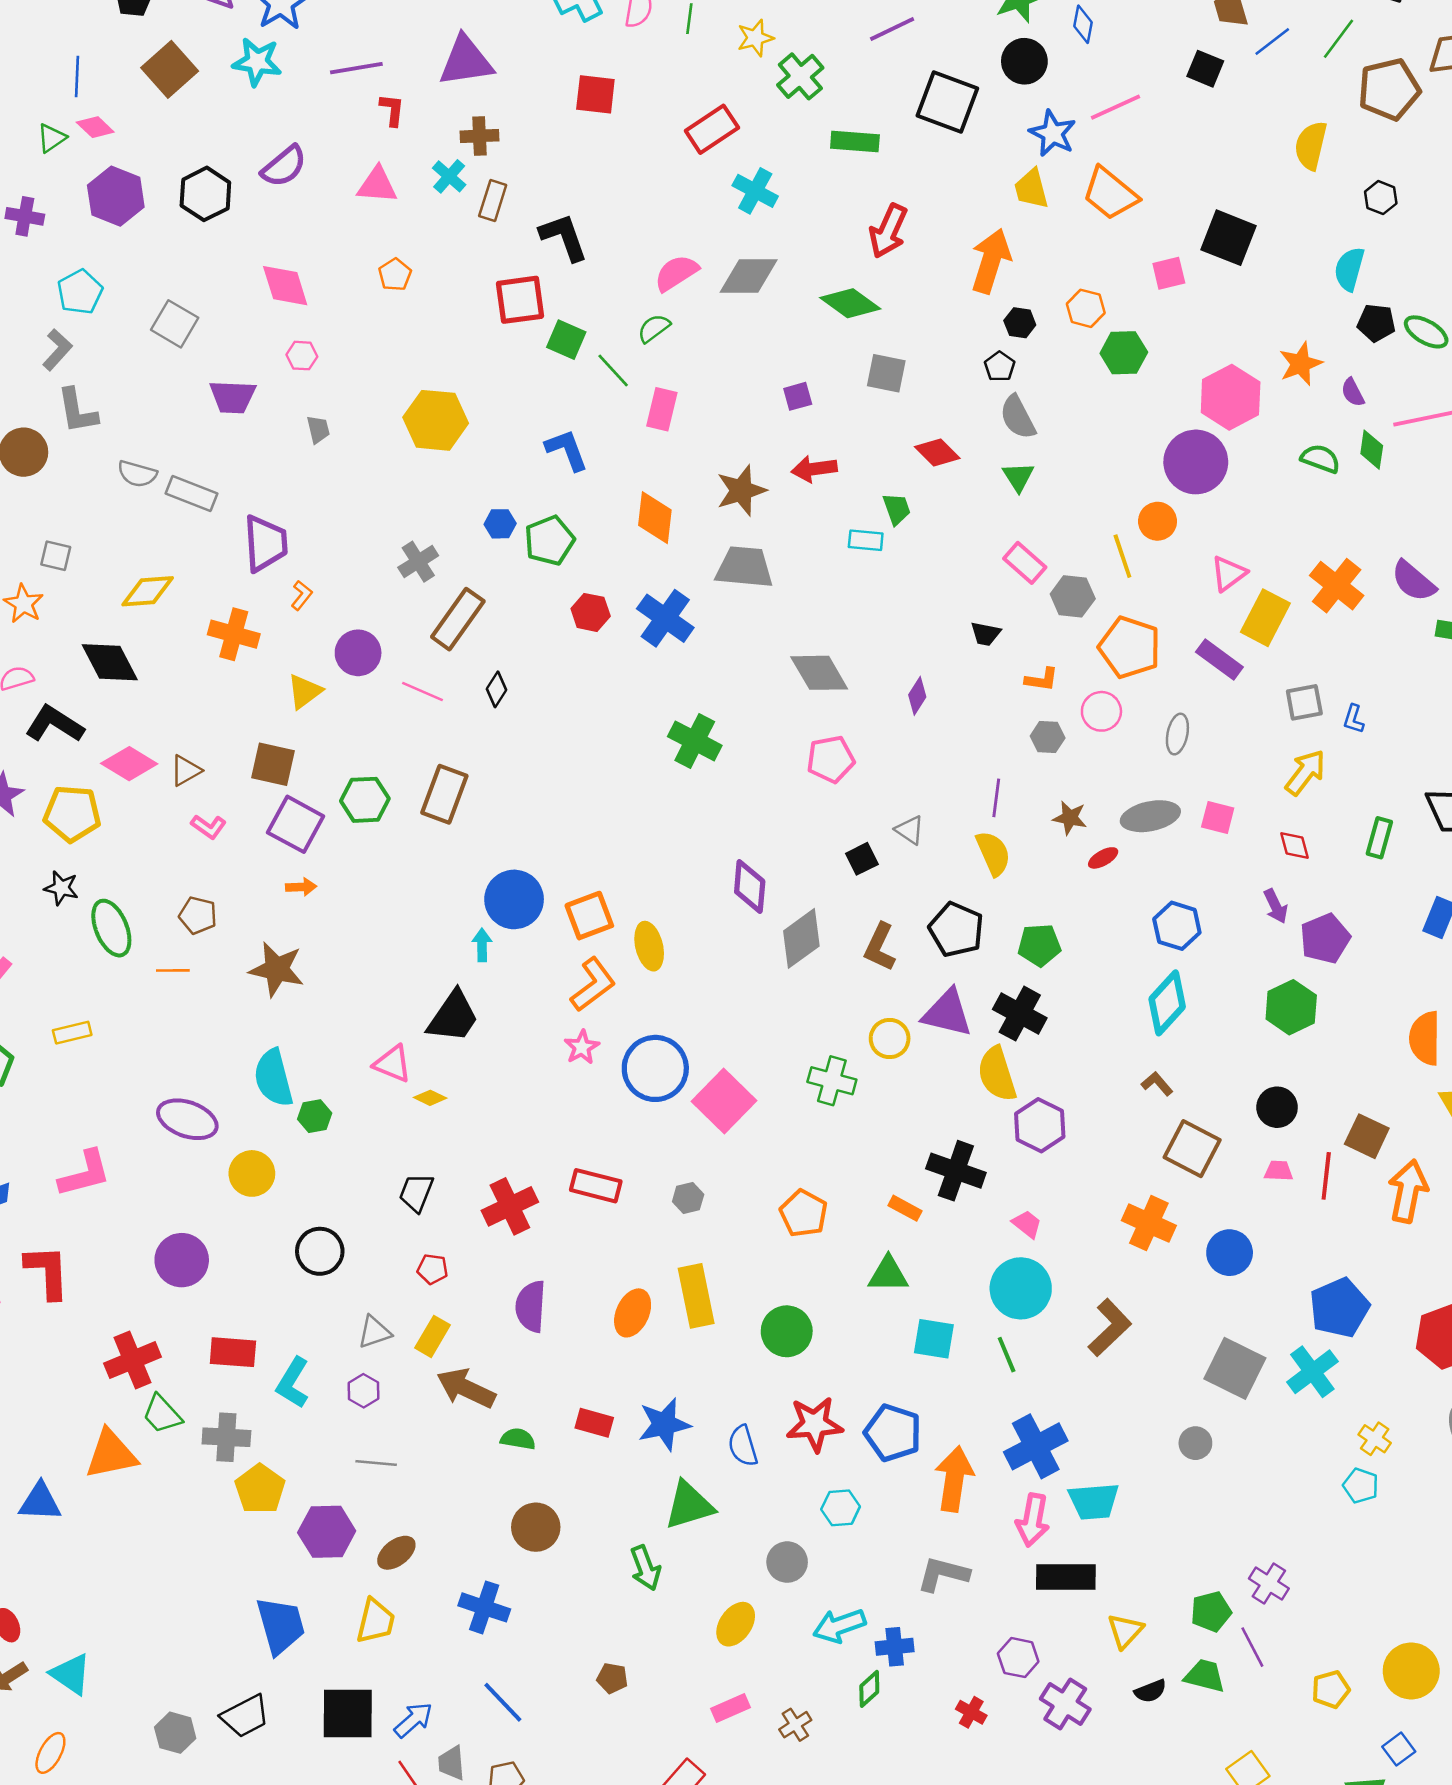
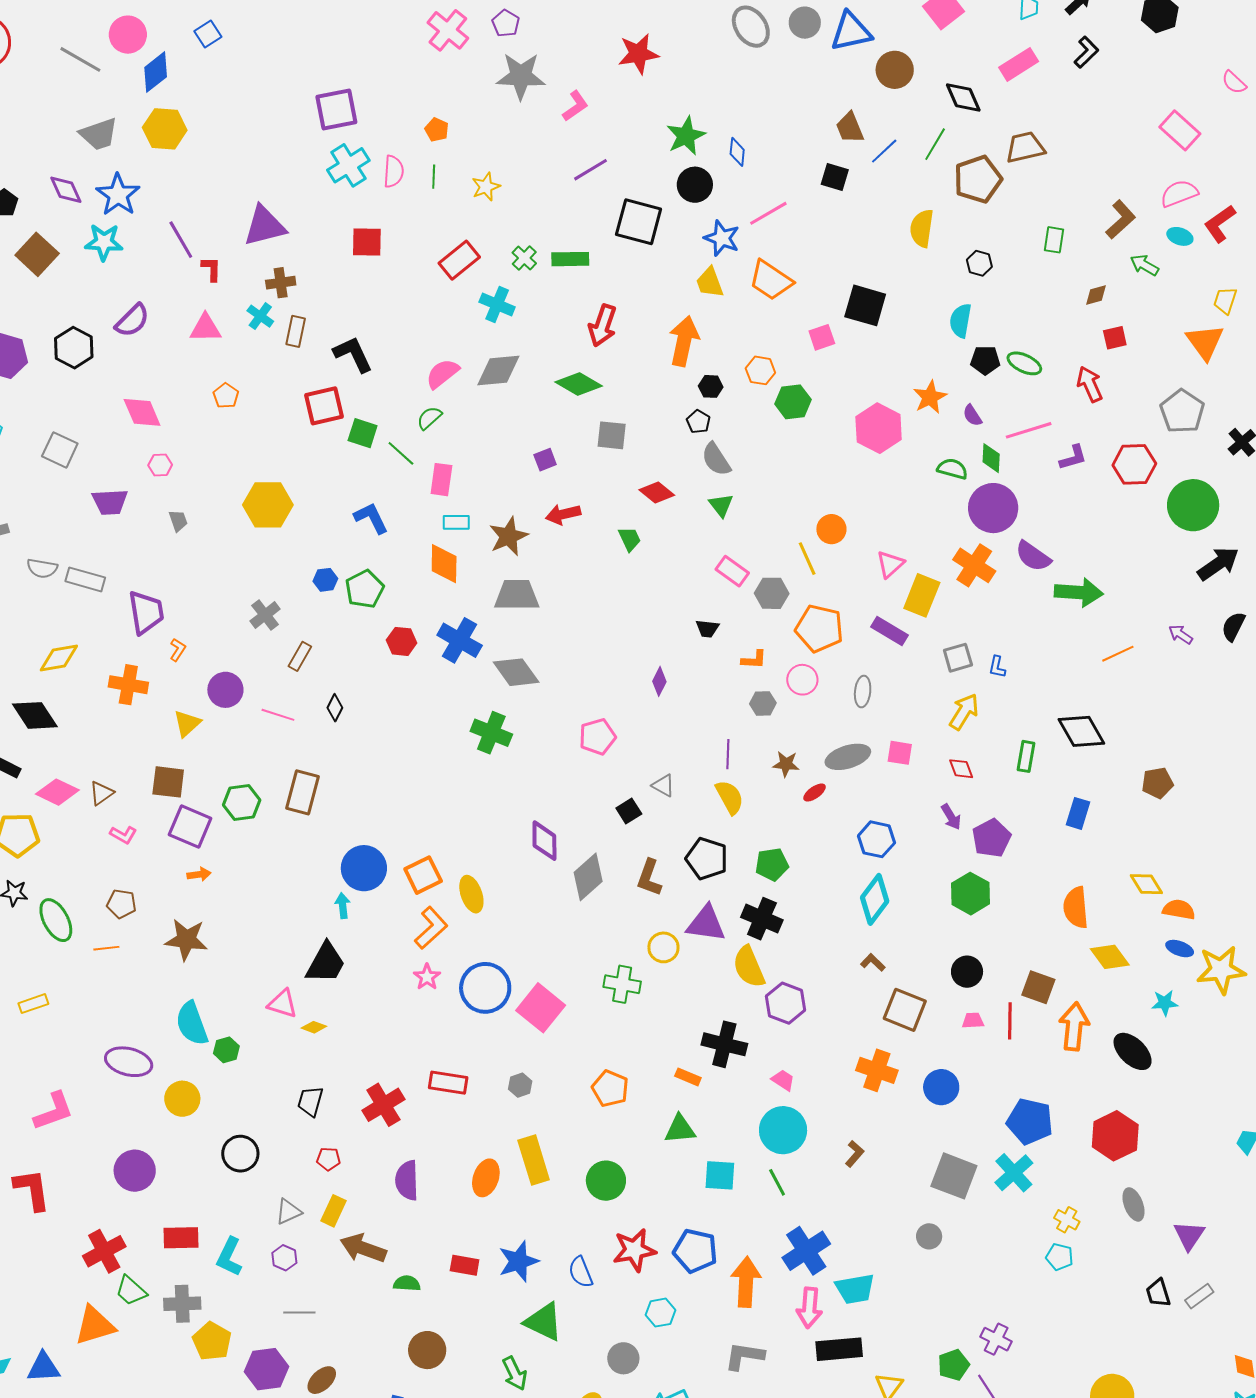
purple line: (356, 68) -> (181, 240), turned 75
green cross: (800, 76) -> (524, 258), moved, size x0.7
purple circle: (1196, 462) -> (993, 508), moved
cyan rectangle: (866, 540) -> (456, 522), moved
brown rectangle: (458, 619) -> (300, 656), size x0.6
gray diamond: (819, 673) -> (516, 672), moved
blue pentagon: (1339, 1308) -> (1030, 1121), turned -30
brown L-shape: (1110, 1328) -> (854, 1154), size x0.6
green triangle: (689, 1505) -> (544, 1322), turned 48

